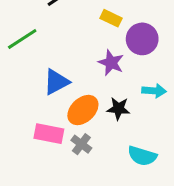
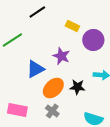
purple star: (111, 63) -> (61, 56), moved
pink rectangle: (49, 134) -> (17, 110), moved

